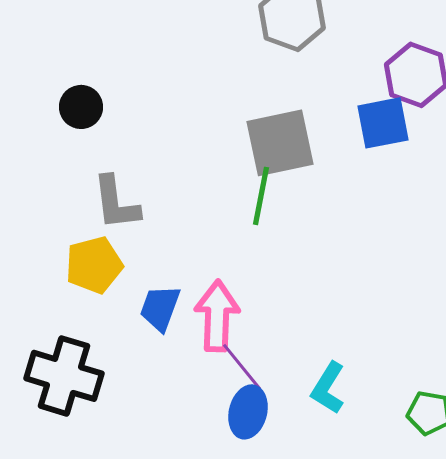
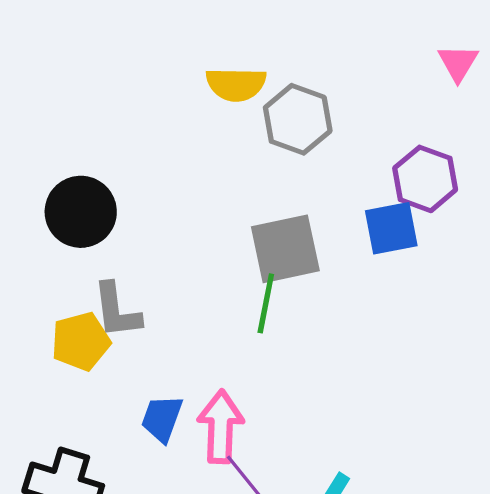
black circle: (81, 107) -> (81, 212), size x1.6
yellow pentagon: (94, 265) -> (81, 341), moved

